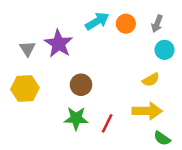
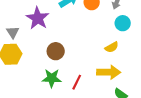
gray triangle: (27, 49) -> (13, 32), moved

